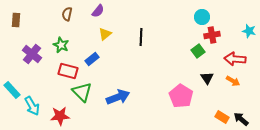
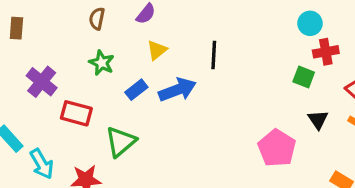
green star: (61, 45) -> (102, 63), moved
green square: (198, 51) -> (304, 77), turned -32
red rectangle: (68, 71) -> (76, 113), moved
green triangle: (82, 92) -> (121, 142), turned 35
blue arrow: (118, 97) -> (177, 90), moved

